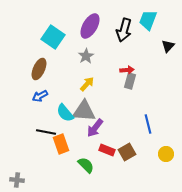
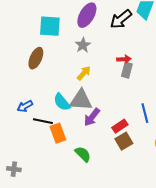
black arrow: (124, 30) -> (121, 19), turned 35
cyan square: (53, 37) -> (50, 26), turned -30
blue arrow: (40, 96) -> (25, 106), moved
red rectangle: (107, 150) -> (120, 126), moved, turned -56

